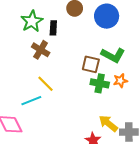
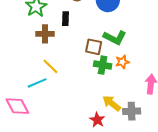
black rectangle: (53, 28) -> (66, 19), moved
brown cross: (41, 50) -> (45, 34), turned -30

